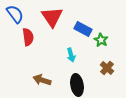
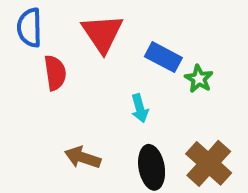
blue semicircle: (15, 14) -> (30, 28), turned -144
brown cross: (107, 68) -> (209, 163), moved, size x1.6

